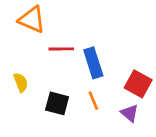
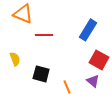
blue rectangle: (93, 63) -> (88, 30), moved, turned 50
orange line: (93, 101) -> (67, 87), moved

